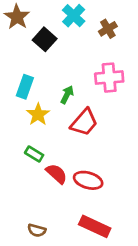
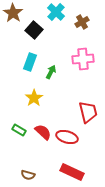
cyan rectangle: (25, 87) -> (30, 62), moved
yellow star: (38, 114) -> (34, 98), moved
red trapezoid: (84, 122) -> (88, 112), moved, turned -55
green rectangle: (34, 154) -> (19, 130), moved

